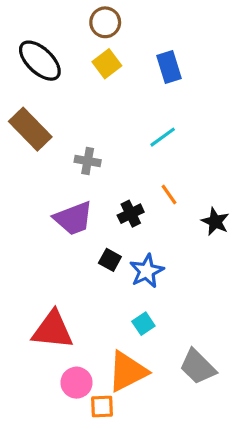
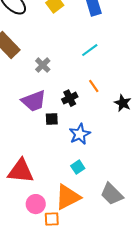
gray cross: (88, 161) -> (43, 65), turned 35
black square: (110, 260) -> (52, 119), moved, turned -32

